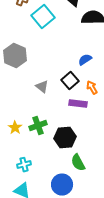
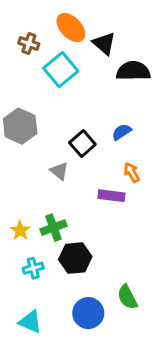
black square: (70, 81) -> (82, 144), moved
black hexagon: (65, 138) -> (75, 258), moved
green semicircle: (78, 163) -> (127, 297), moved
cyan cross: (24, 165) -> (33, 268), moved

